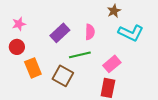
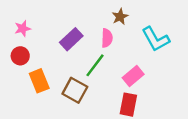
brown star: (114, 11) -> (120, 17), moved
cyan L-shape: (131, 33) -> (156, 39), turned 35
green line: (80, 55) -> (95, 65), turned -40

